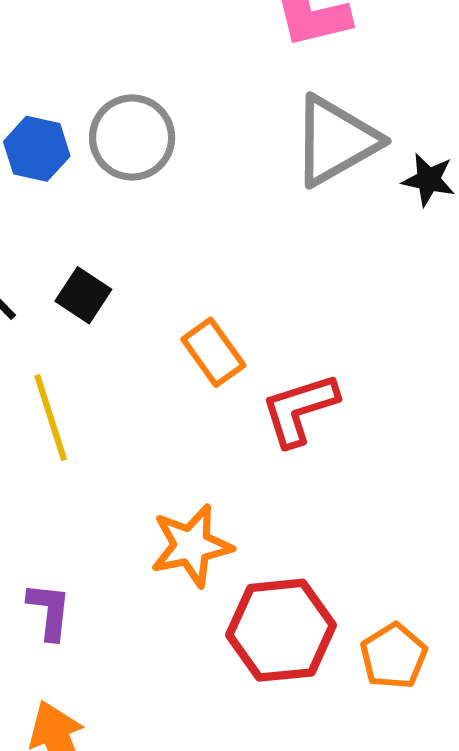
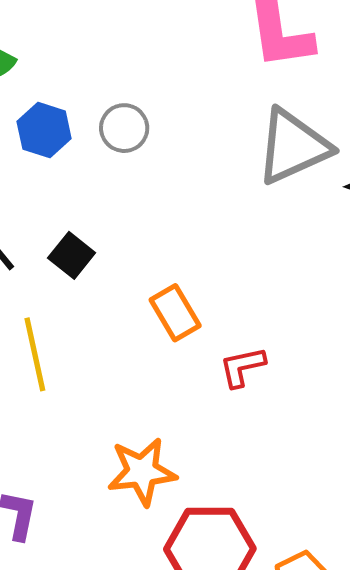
gray circle: (132, 138) -> (124, 128), size x0.7
red L-shape: (300, 409) -> (242, 367), size x0.7

